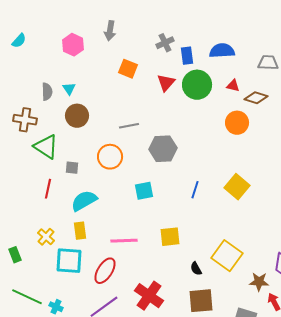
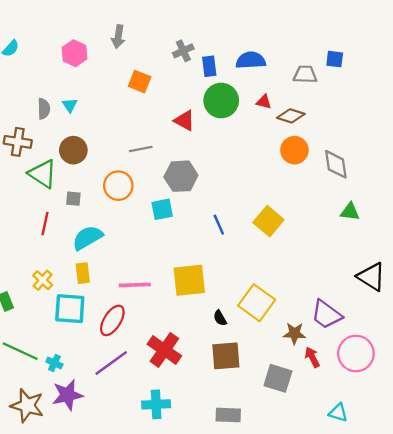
red triangle: (166, 83) -> (184, 121), moved, turned -42
brown circle: (77, 116) -> (73, 150), moved
orange circle: (237, 123) -> (294, 150), moved
blue line: (195, 190) -> (219, 225), turned -42
cyan square: (144, 191) -> (162, 209), moved
yellow square: (170, 237) -> (189, 280), size x1.4

